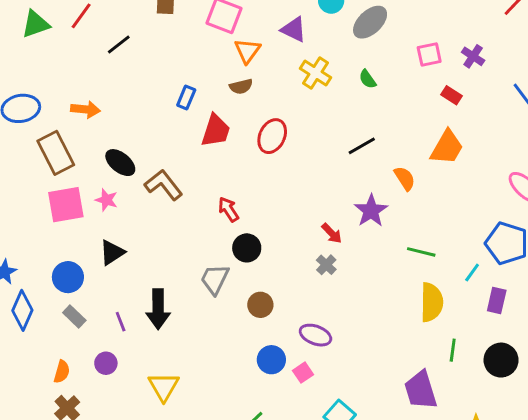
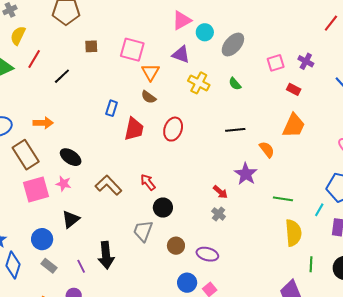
brown semicircle: (241, 86) -> (149, 97), turned 56
black line: (362, 146) -> (235, 130), turned 30
brown L-shape: (164, 185) -> (109, 185), moved
purple ellipse: (315, 335) -> (207, 254), moved

